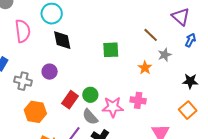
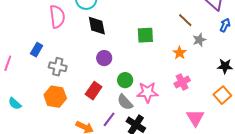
purple circle: (50, 72) -> (104, 58), moved
red rectangle: (70, 100) -> (94, 91), moved
pink cross: (138, 100) -> (182, 82), moved, turned -35
orange hexagon: (35, 112) -> (55, 97), moved

